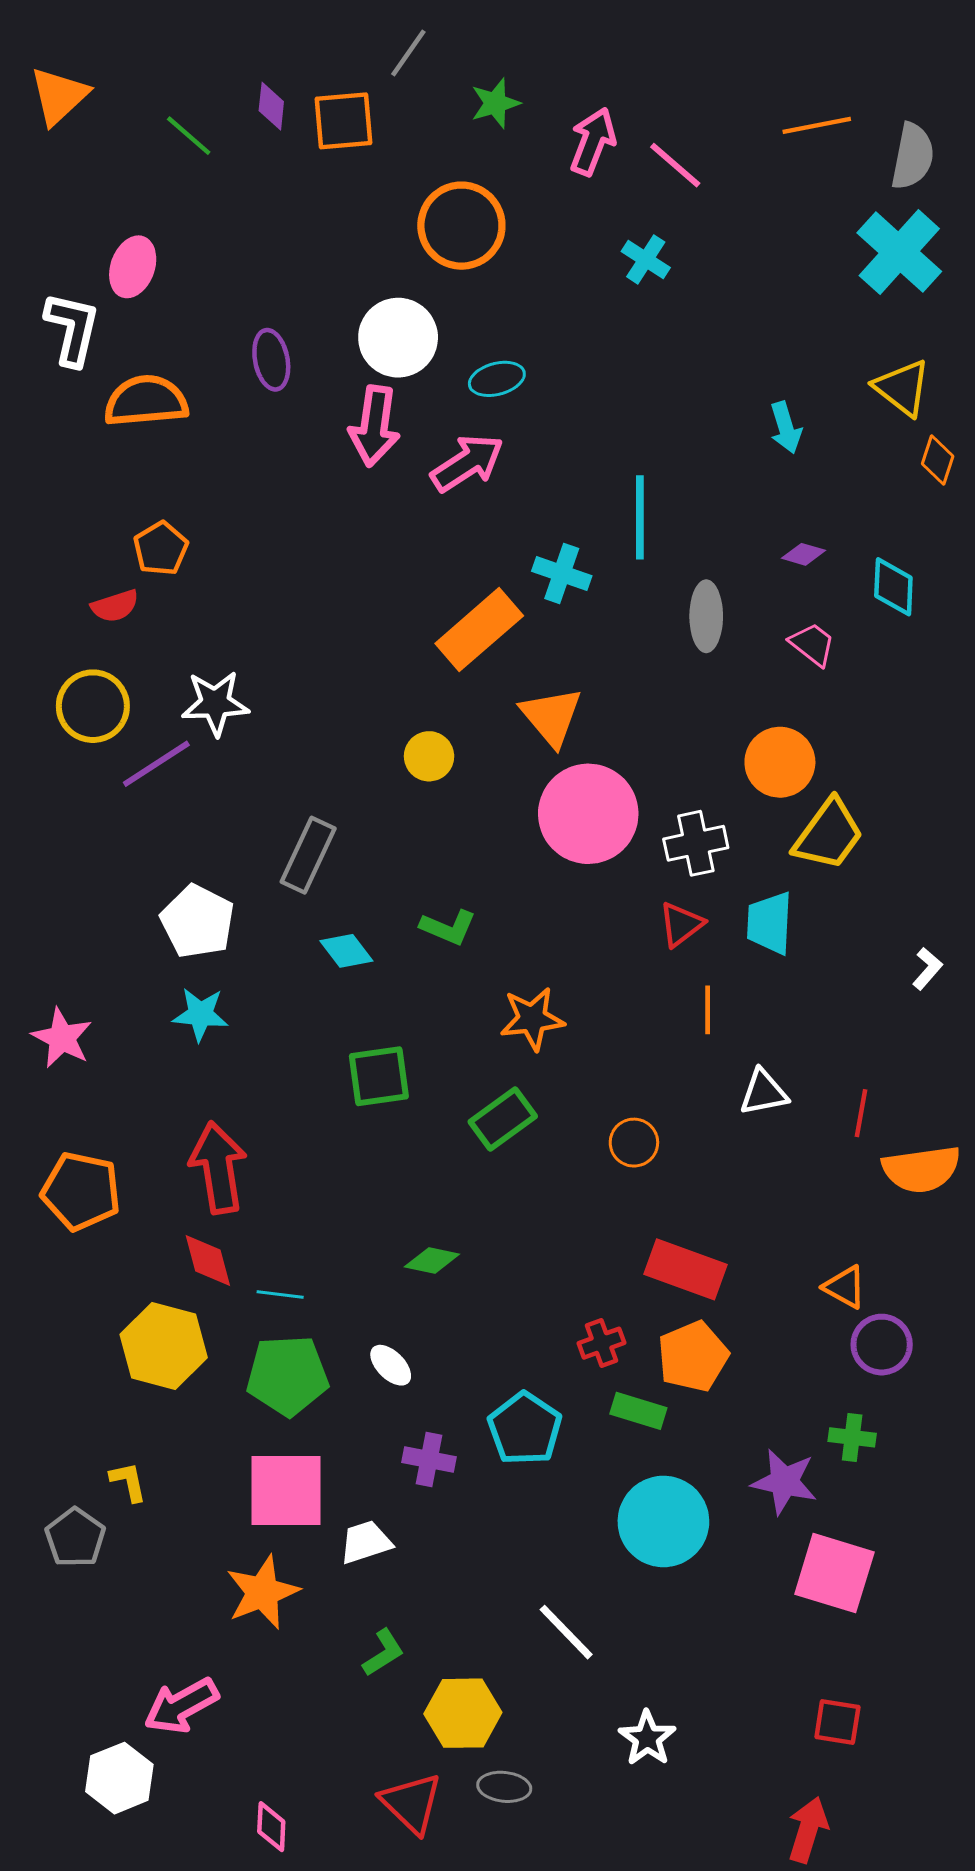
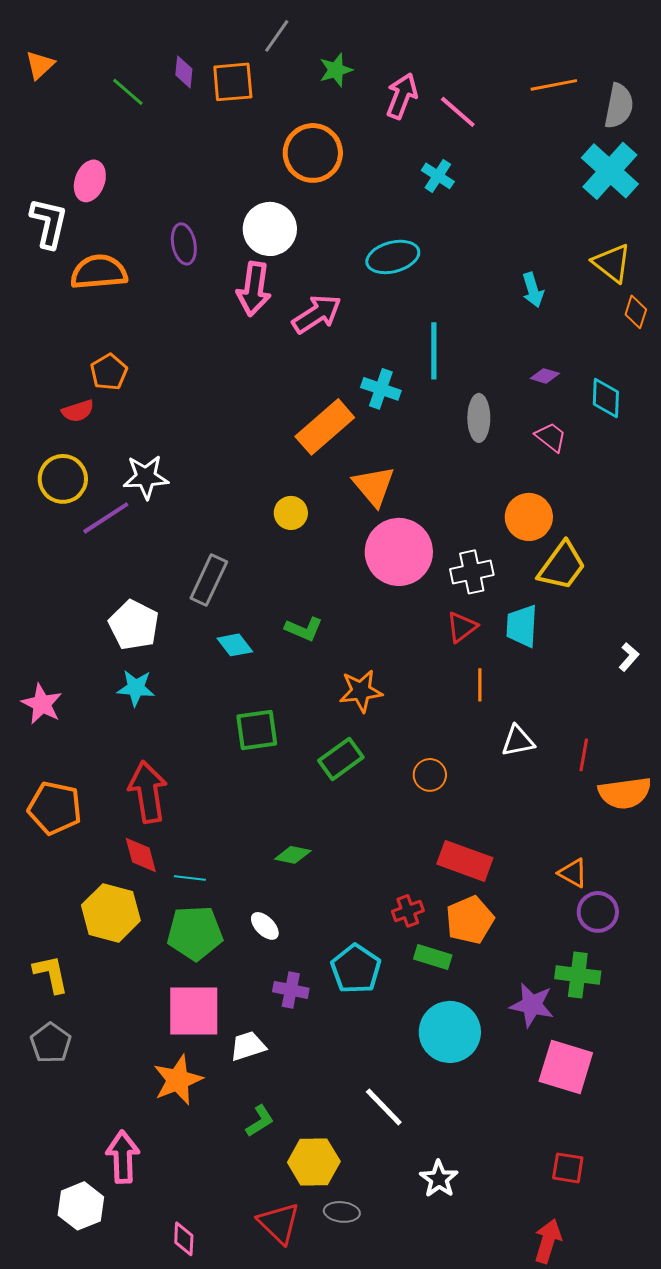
orange triangle: (59, 96) -> (40, 65), size x0.7
cyan ellipse: (497, 379) -> (393, 257), moved, size x1.4
green cross: (852, 1437) -> (578, 975), size x1.4
yellow L-shape: (128, 1482) -> (51, 974), moved, size x1.4
pink arrow: (181, 1706) -> (123, 1157), turned 117

